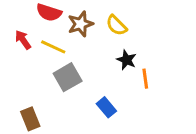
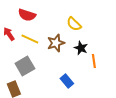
brown star: (81, 24) -> (56, 43), moved
gray square: (68, 77) -> (25, 66), moved

